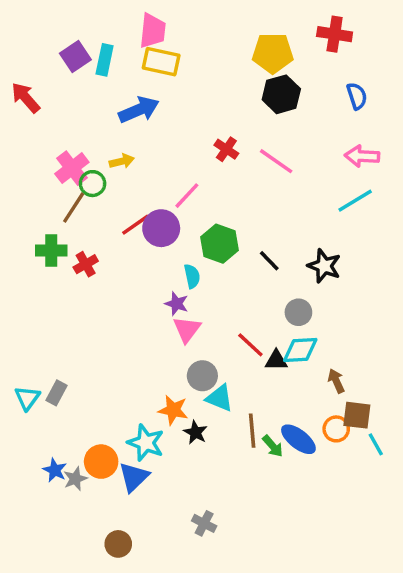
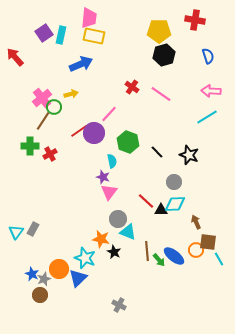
brown circle: (118, 544) -> (40, 295), moved

